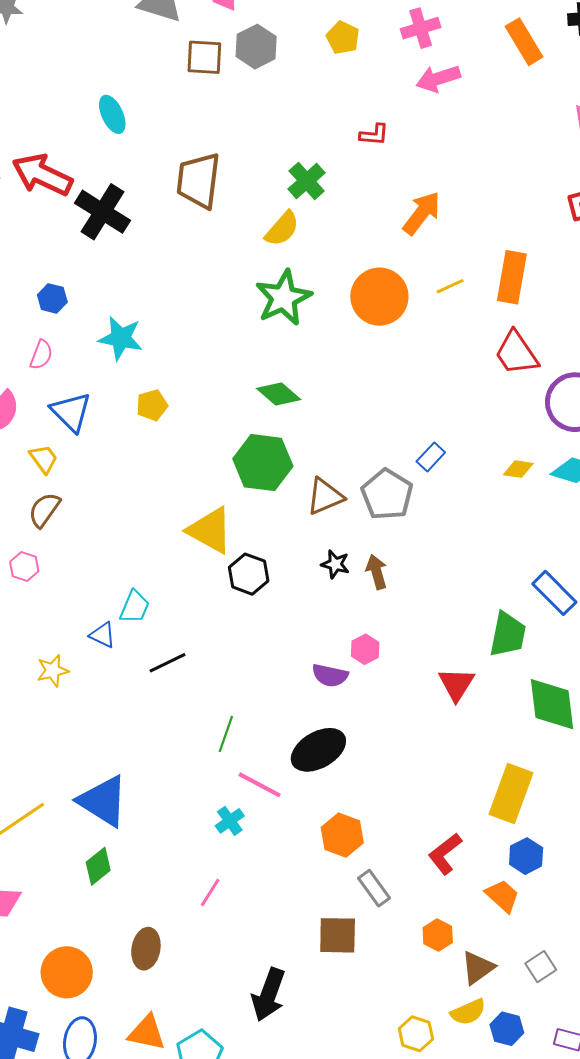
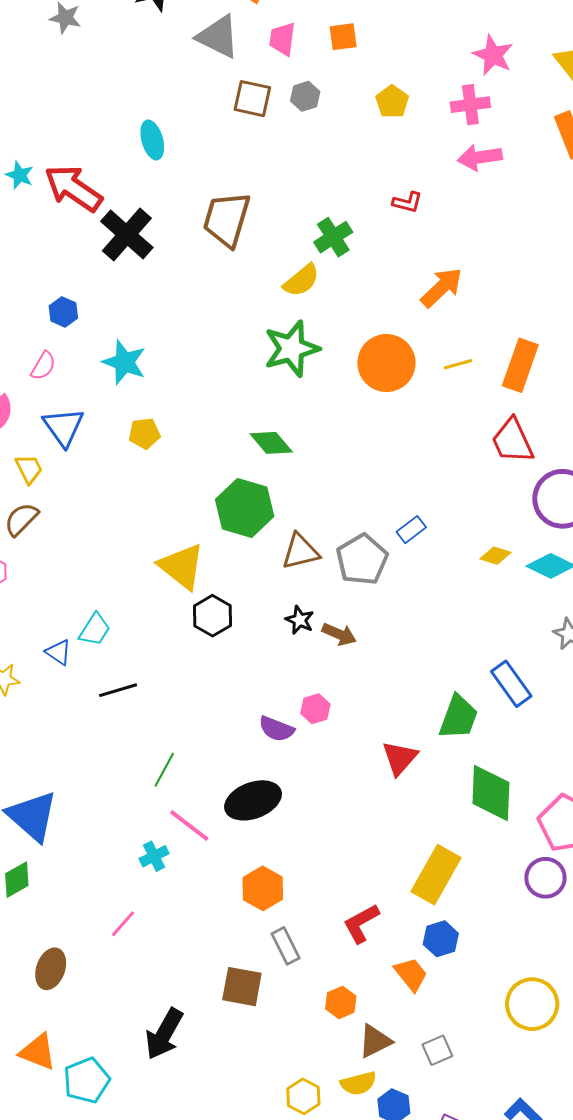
gray hexagon: (256, 47) -> (305, 96), size x0.7
brown arrow: (377, 572) -> (339, 634), turned 120

